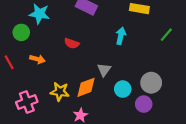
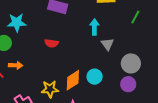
orange arrow: (37, 59) -> (16, 65), moved
gray triangle: (104, 70) -> (107, 44), moved
cyan circle: (123, 89) -> (95, 77), moved

